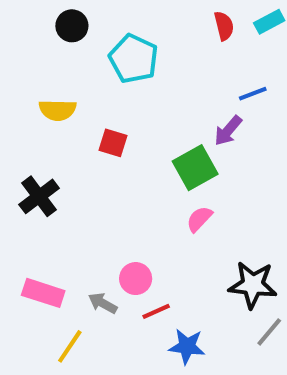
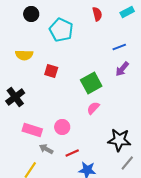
red semicircle: (224, 26) -> (97, 14), moved
purple arrow: (228, 131) -> (122, 69), moved
pink circle: (136, 279) -> (62, 127), moved
pink rectangle: (43, 293) -> (32, 130), moved

